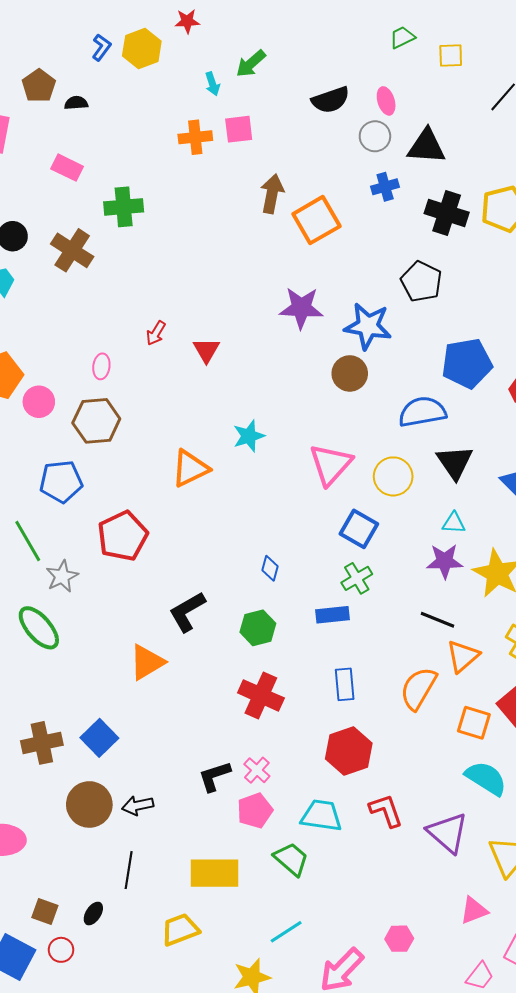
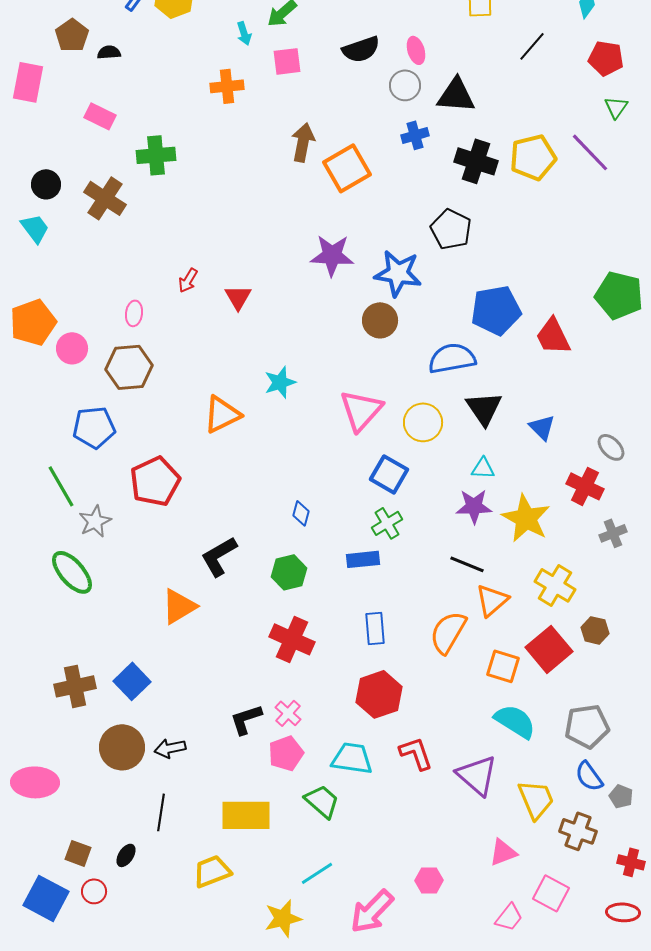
pink square: (239, 129) -> (287, 61), moved

